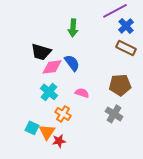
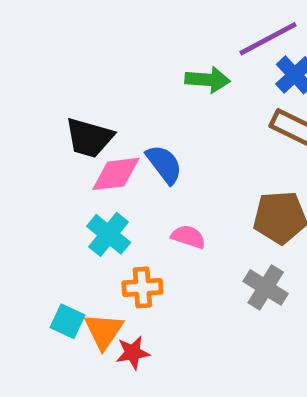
green arrow: (73, 28) -> (208, 80), moved, turned -90
orange cross: (63, 114) -> (142, 287), turned -35

